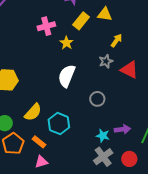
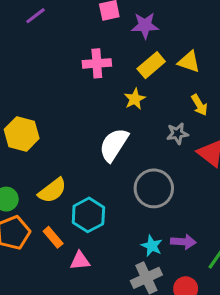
yellow arrow: (116, 41) -> (199, 105), turned 104
yellow star: (66, 43) -> (135, 99), moved
gray circle: (97, 99) -> (154, 188), size x1.6
pink triangle: (41, 162) -> (80, 261), moved

